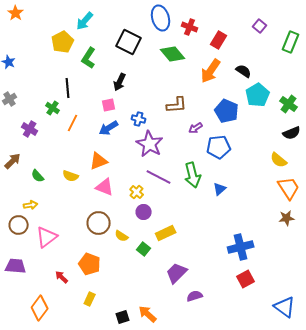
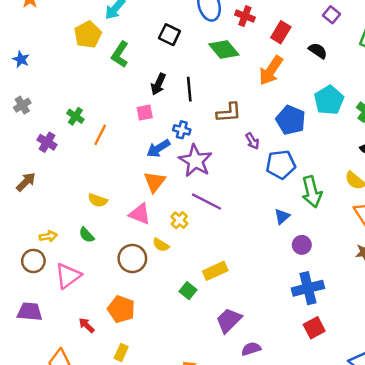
black square: (129, 42) -> (169, 35), size x0.7
black semicircle: (244, 71) -> (318, 51), moved
black line: (68, 88) -> (189, 89), moved
blue arrow: (109, 128) -> (158, 148), moved
purple arrow: (196, 128) -> (252, 141), turned -88
orange triangle: (99, 161) -> (155, 182), moved, turned -30
green arrow: (193, 175) -> (312, 192), moved
green semicircle: (38, 176) -> (87, 235), moved
purple circle: (144, 212) -> (302, 245), moved
yellow semicircle: (122, 236) -> (161, 245), moved

